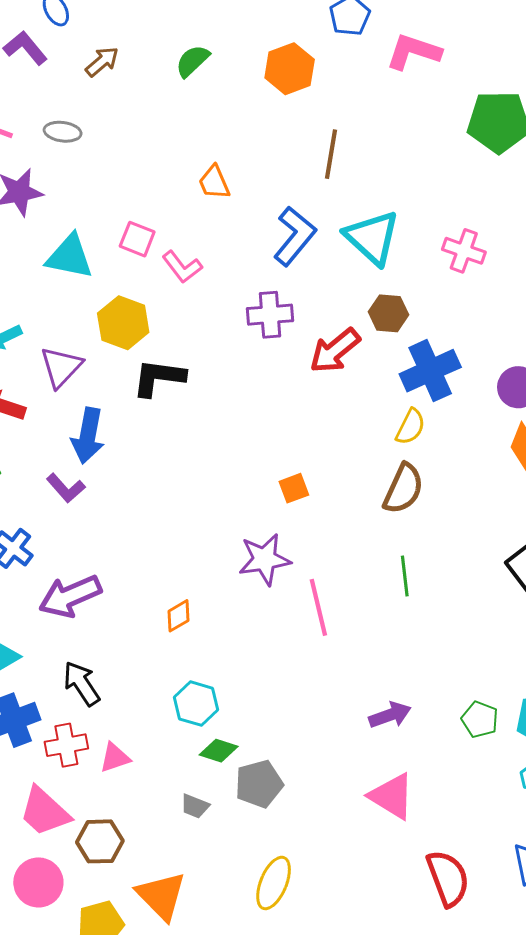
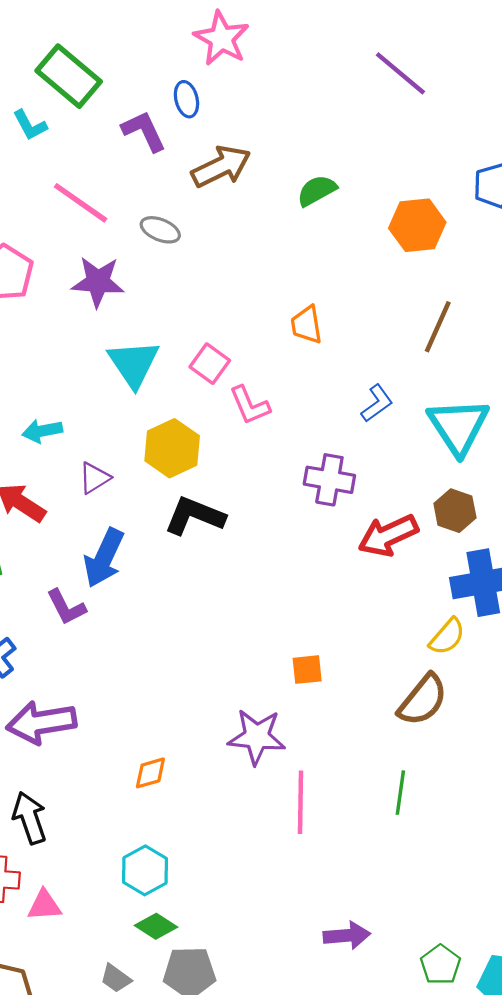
brown arrow: (102, 62) -> (221, 167), size x1.5
blue L-shape: (295, 236) -> (377, 403), size x0.6
cyan triangle: (70, 257) -> (134, 364), turned 30
purple triangle: (61, 367) -> (94, 478), size x0.7

